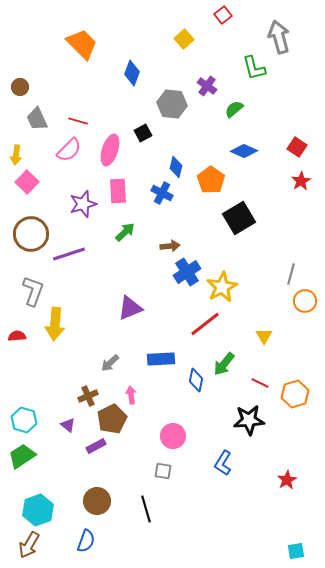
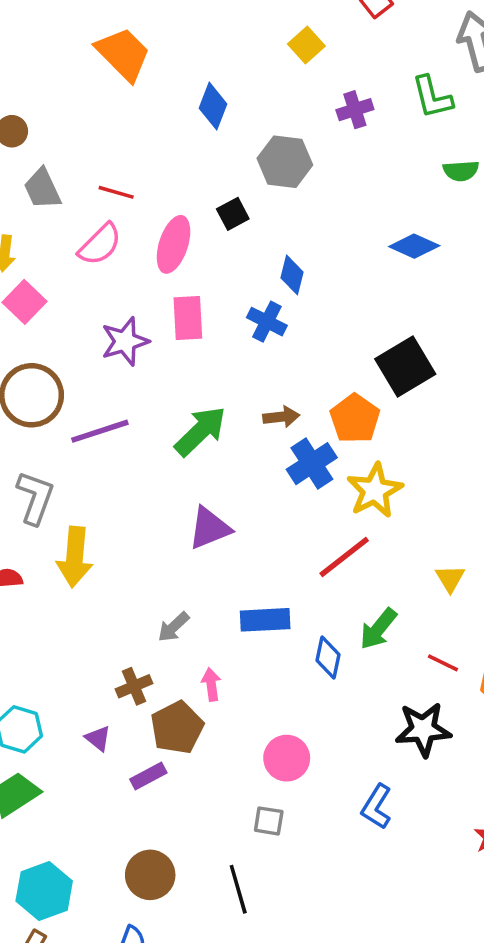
purple cross: (207, 86) -> (355, 110), moved, turned 36
green semicircle: (234, 109) -> (461, 171), moved, turned -144
orange pentagon: (211, 180) -> (355, 419), moved
green arrow: (125, 232) -> (200, 431), moved, size x1.5

